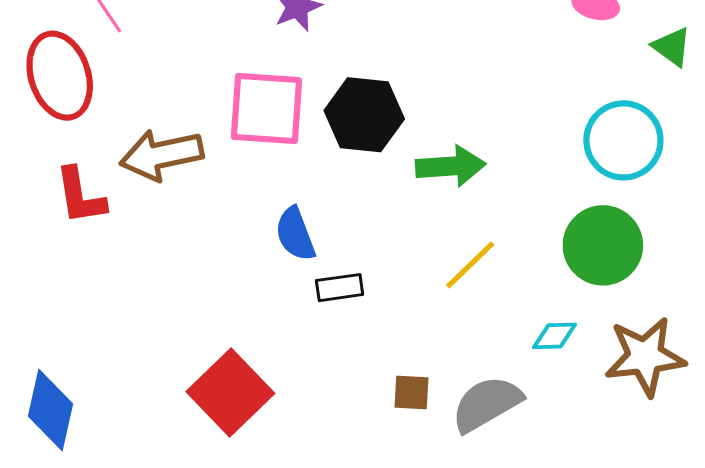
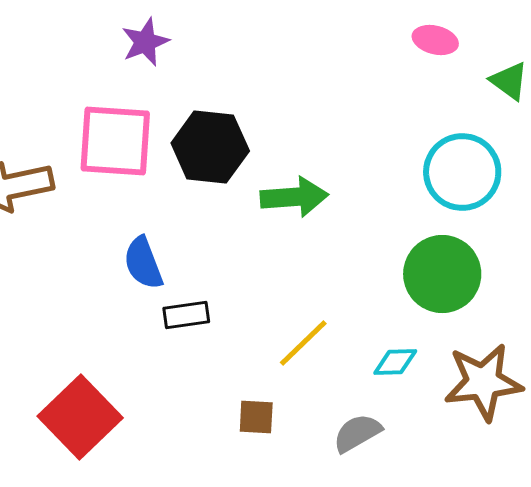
yellow line: (470, 265) -> (303, 343), moved
gray semicircle: (487, 404) -> (357, 433), moved, size x0.7

